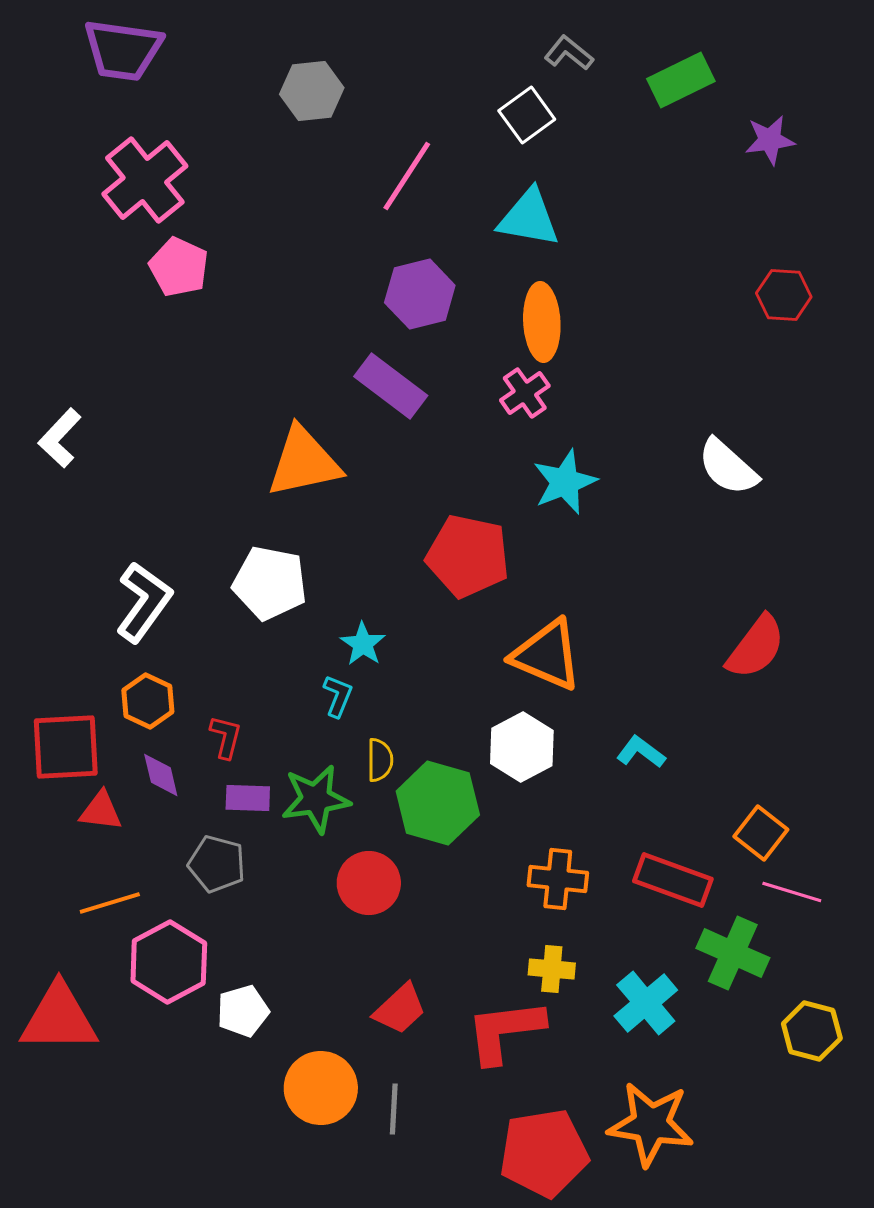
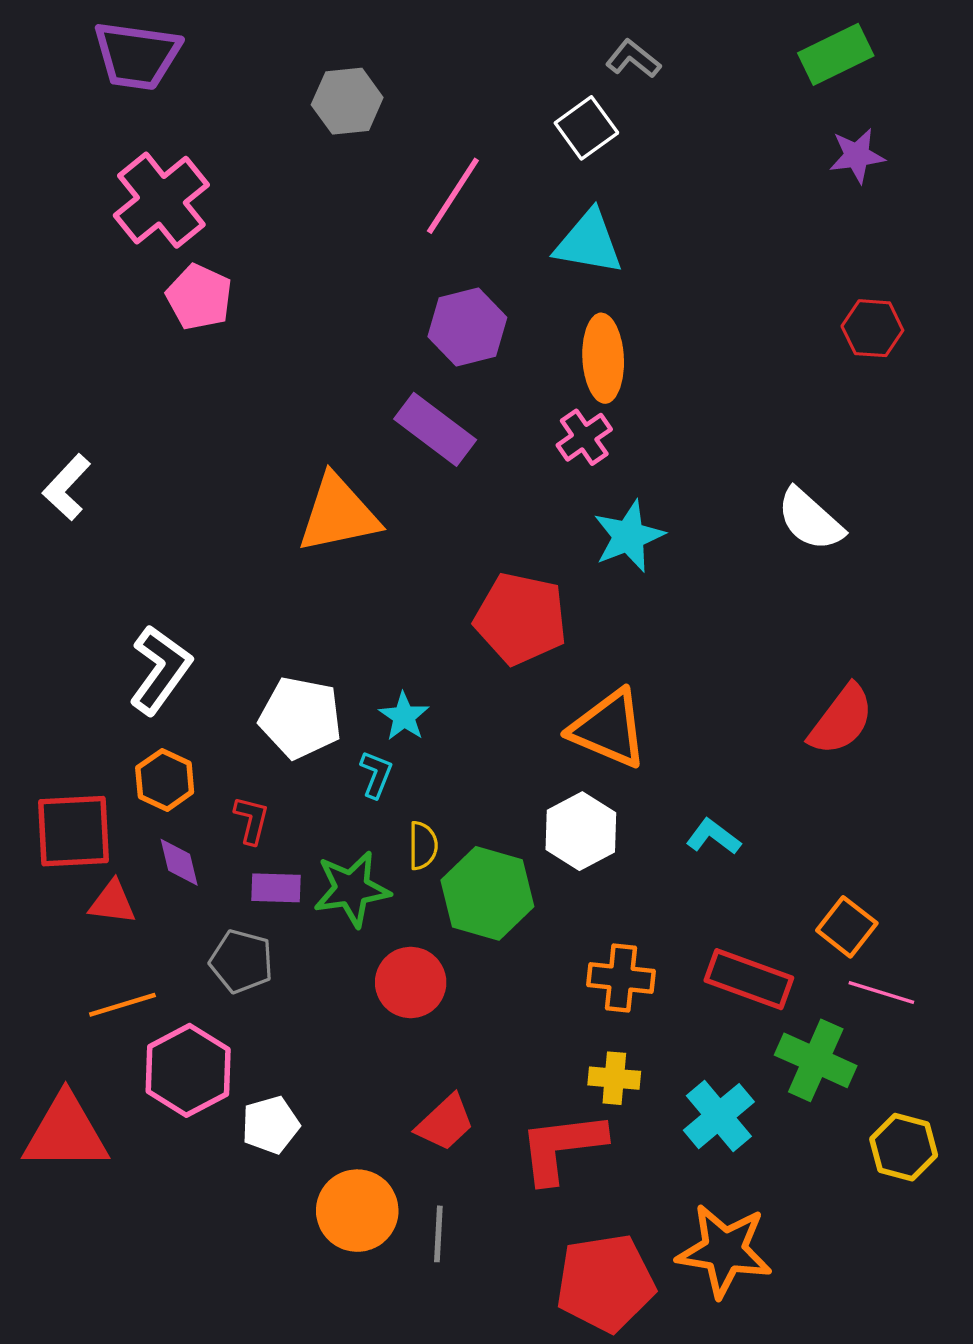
green rectangle: (681, 80) -> (836, 54), moved
white pentagon: (270, 583) -> (300, 718), moved

